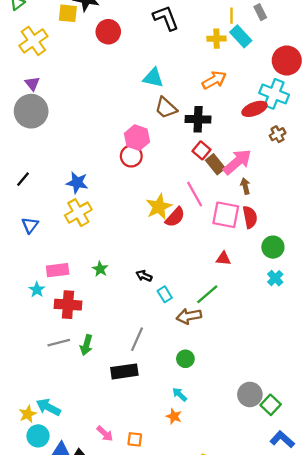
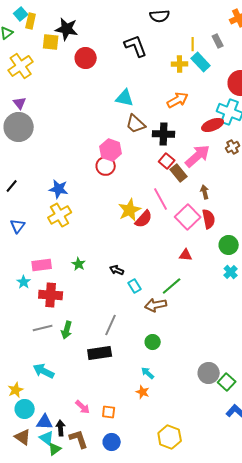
pink arrow: (237, 162) -> (198, 156), moved
pink square: (226, 215) -> (188, 217), turned 35
cyan arrow: (48, 407) -> (44, 371), moved

